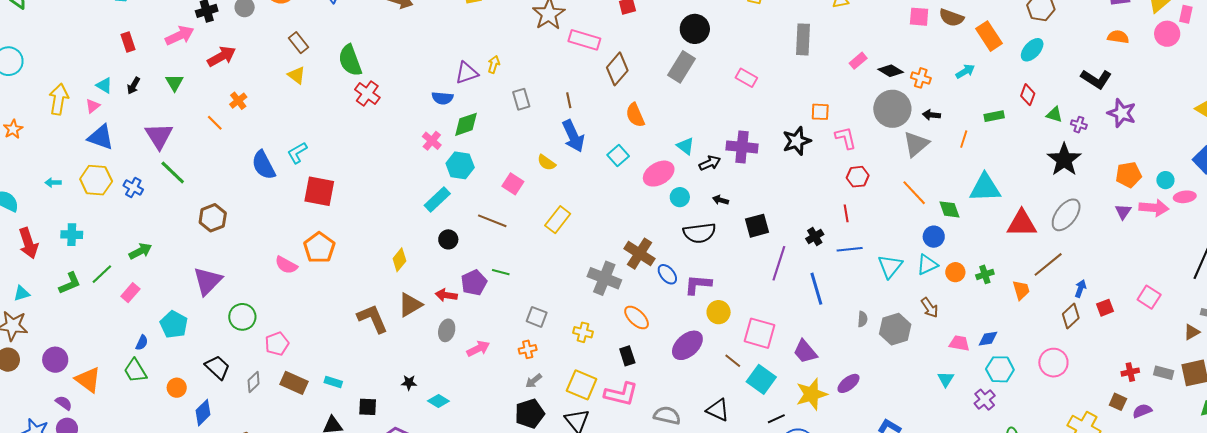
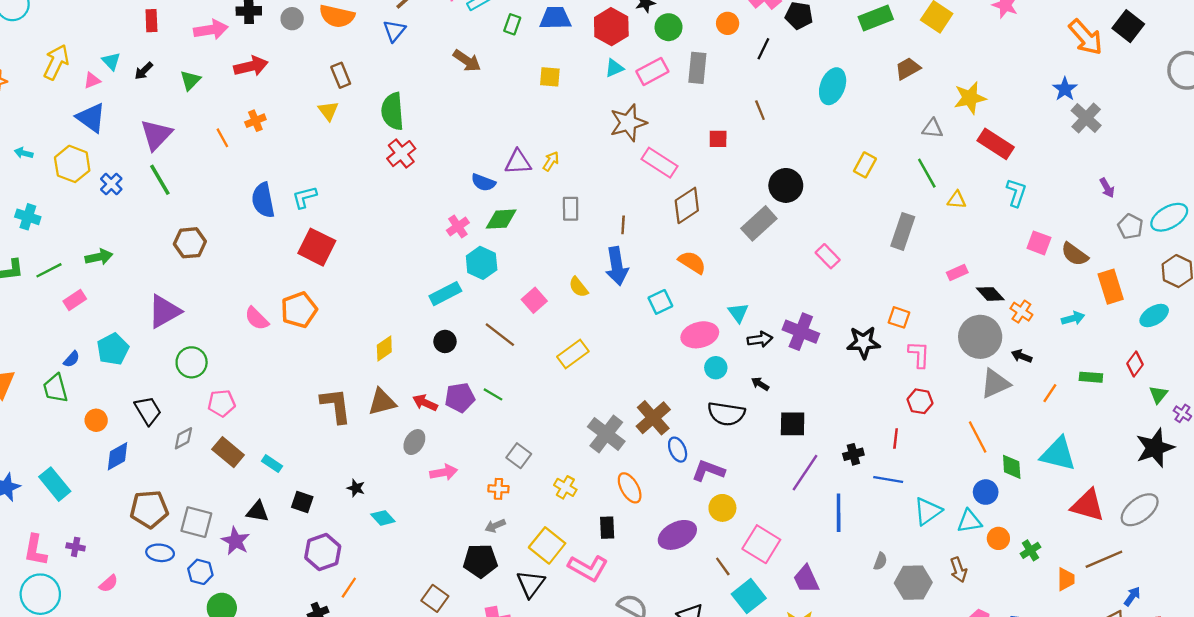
orange semicircle: (635, 115) -> (692, 262), turned 130
green triangle: (1054, 115) -> (1158, 395), turned 36
green cross: (985, 274) -> (1030, 550), turned -30

